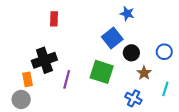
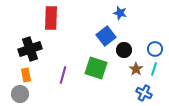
red rectangle: (54, 19) -> (51, 18), size x1.6
black cross: (44, 60) -> (30, 49), moved
cyan line: (165, 89) -> (154, 69), moved
blue cross: (134, 98) -> (144, 93), moved

